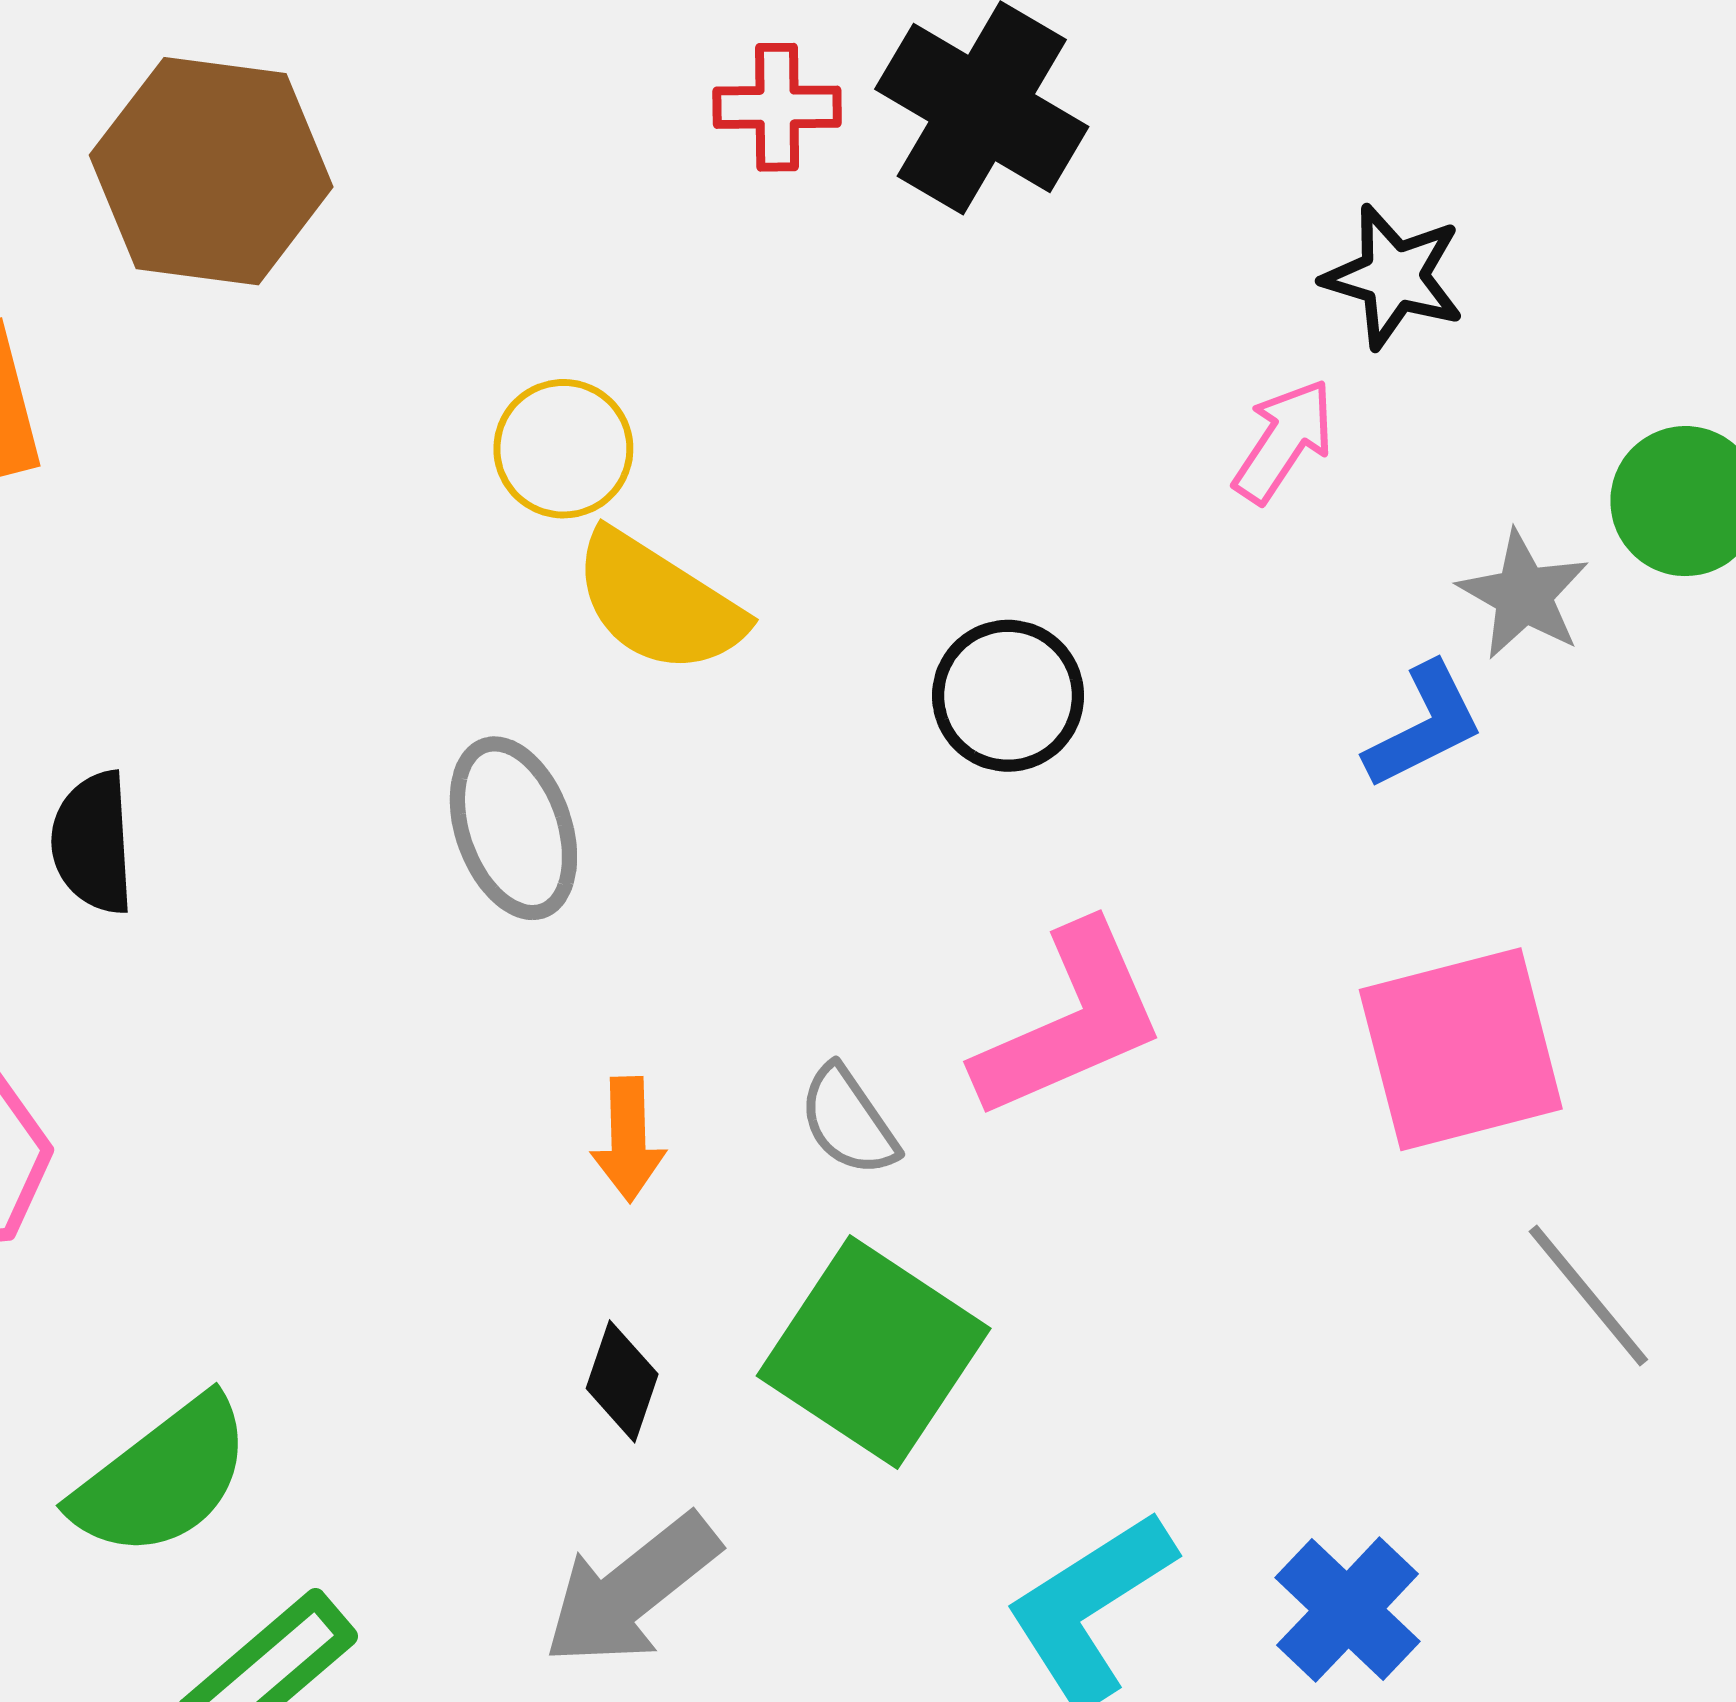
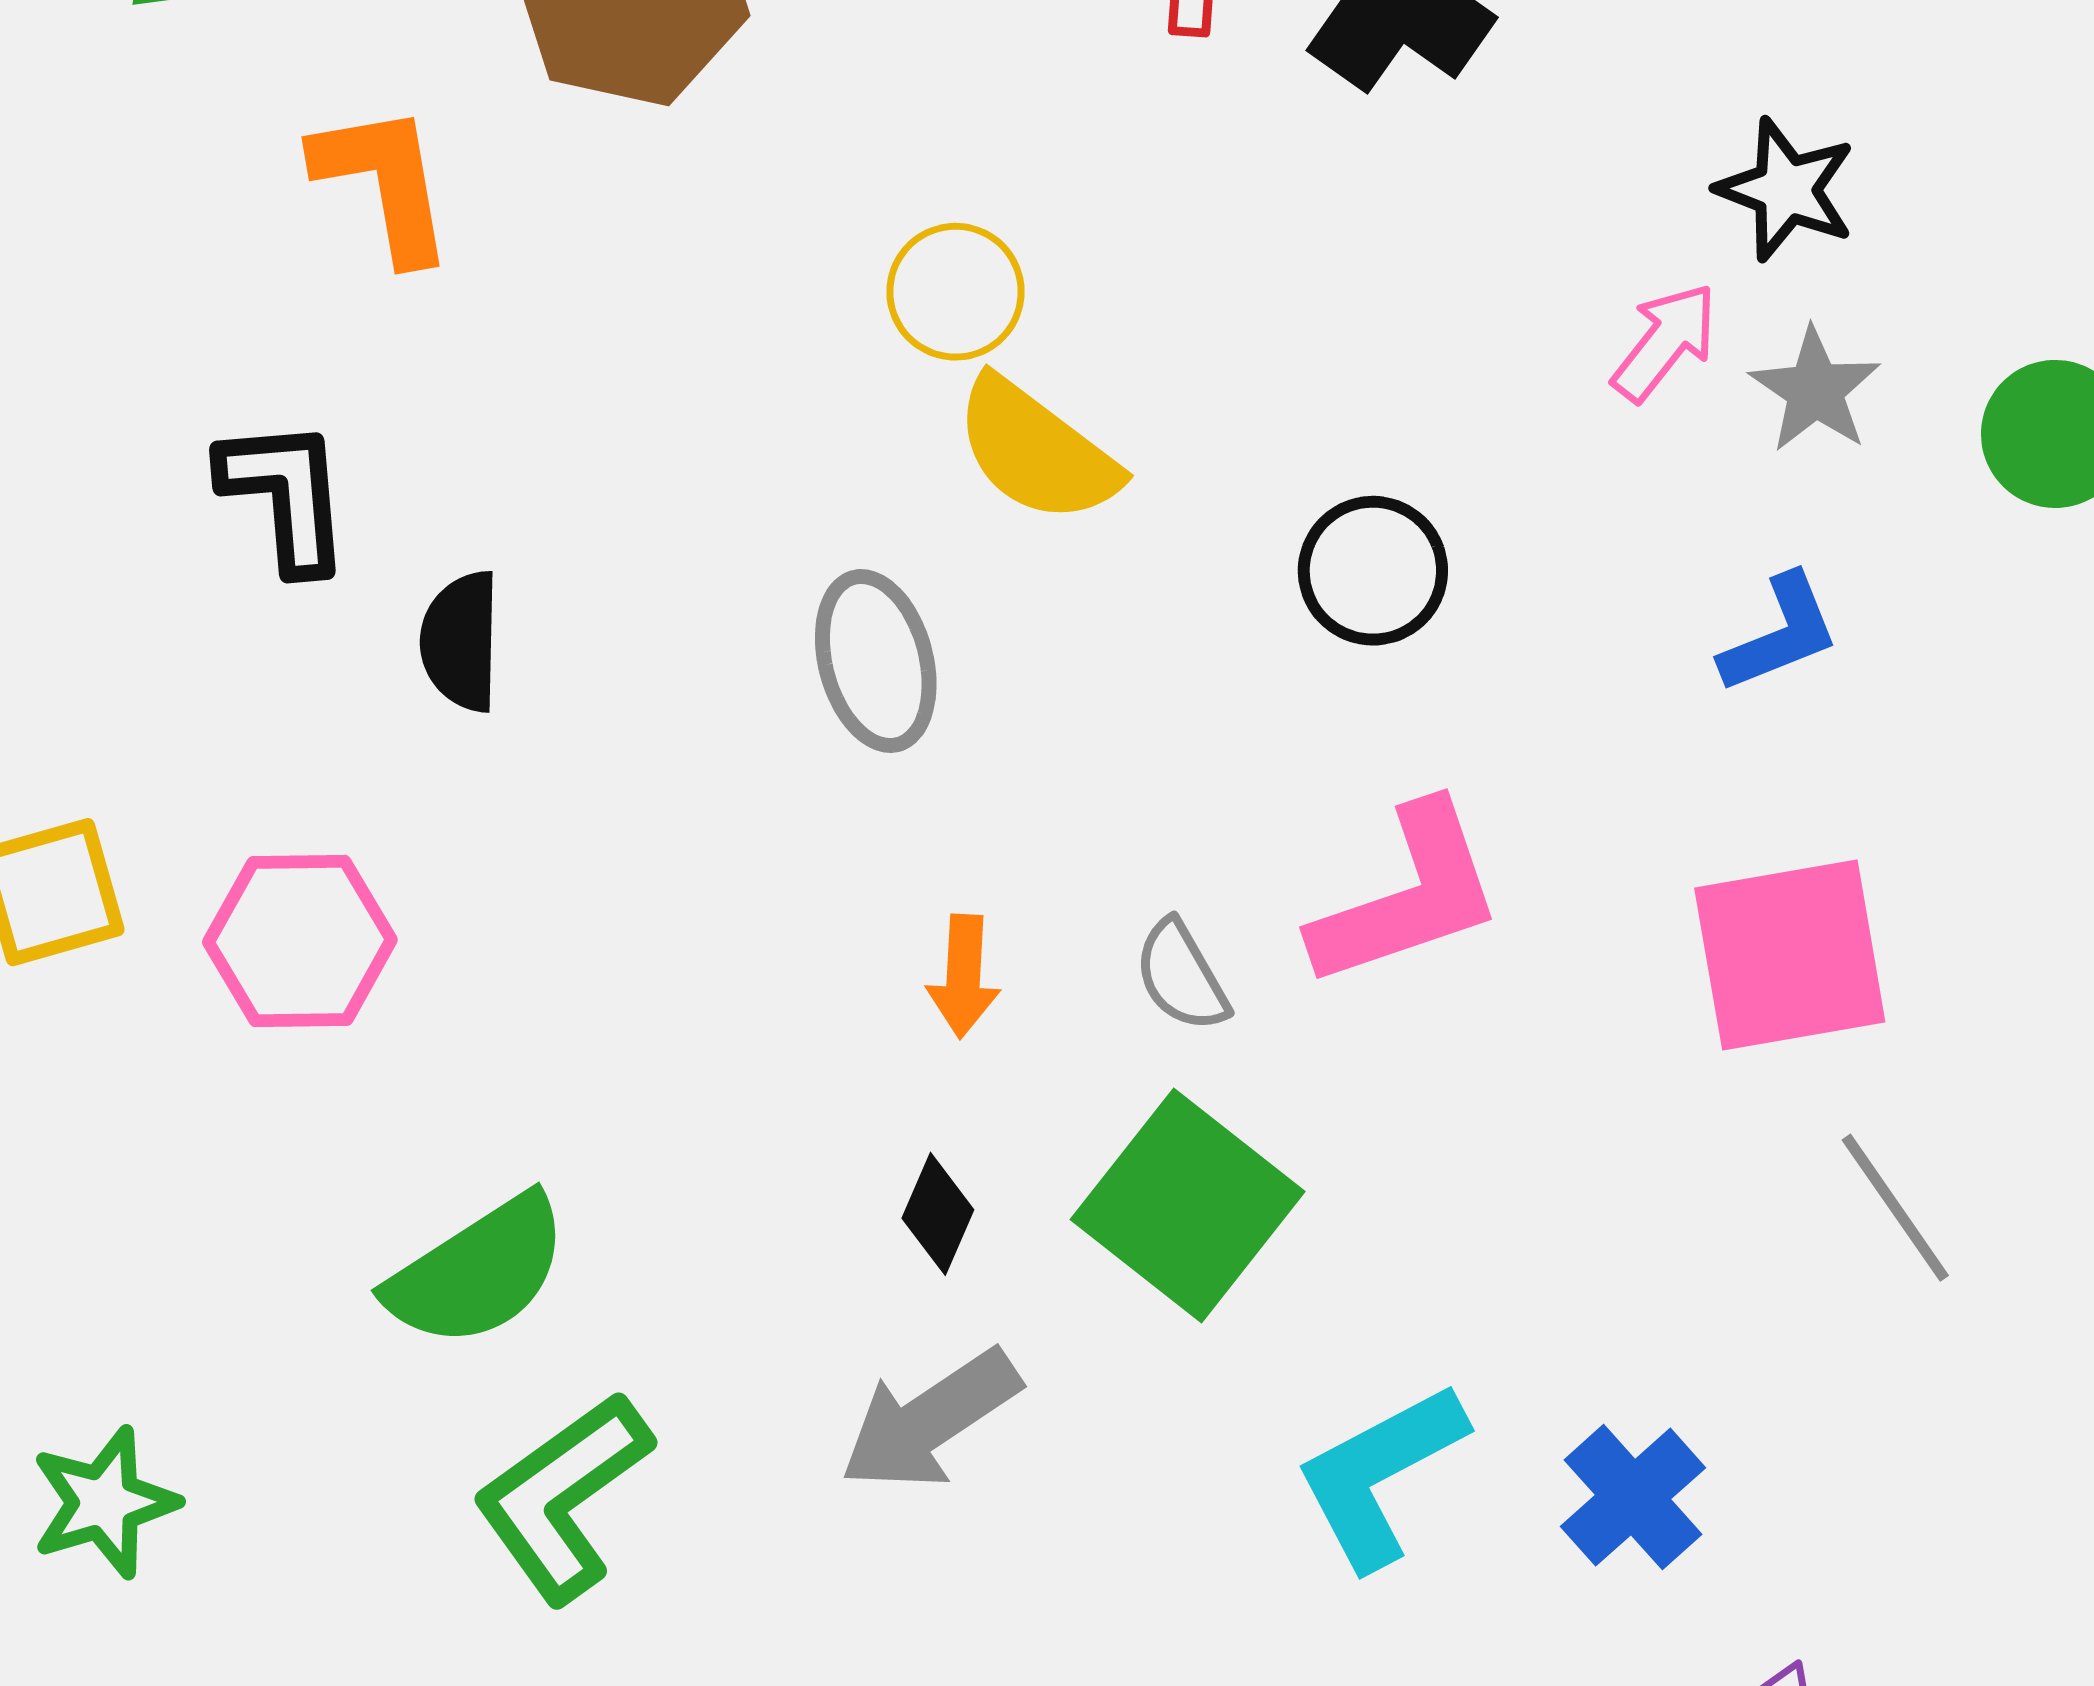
gray star: (1524, 595) -> (1815, 390), moved

